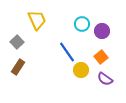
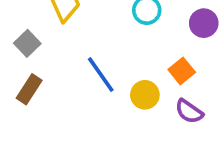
purple circle: (102, 31) -> (204, 23), moved
blue line: (67, 52) -> (101, 75), moved

